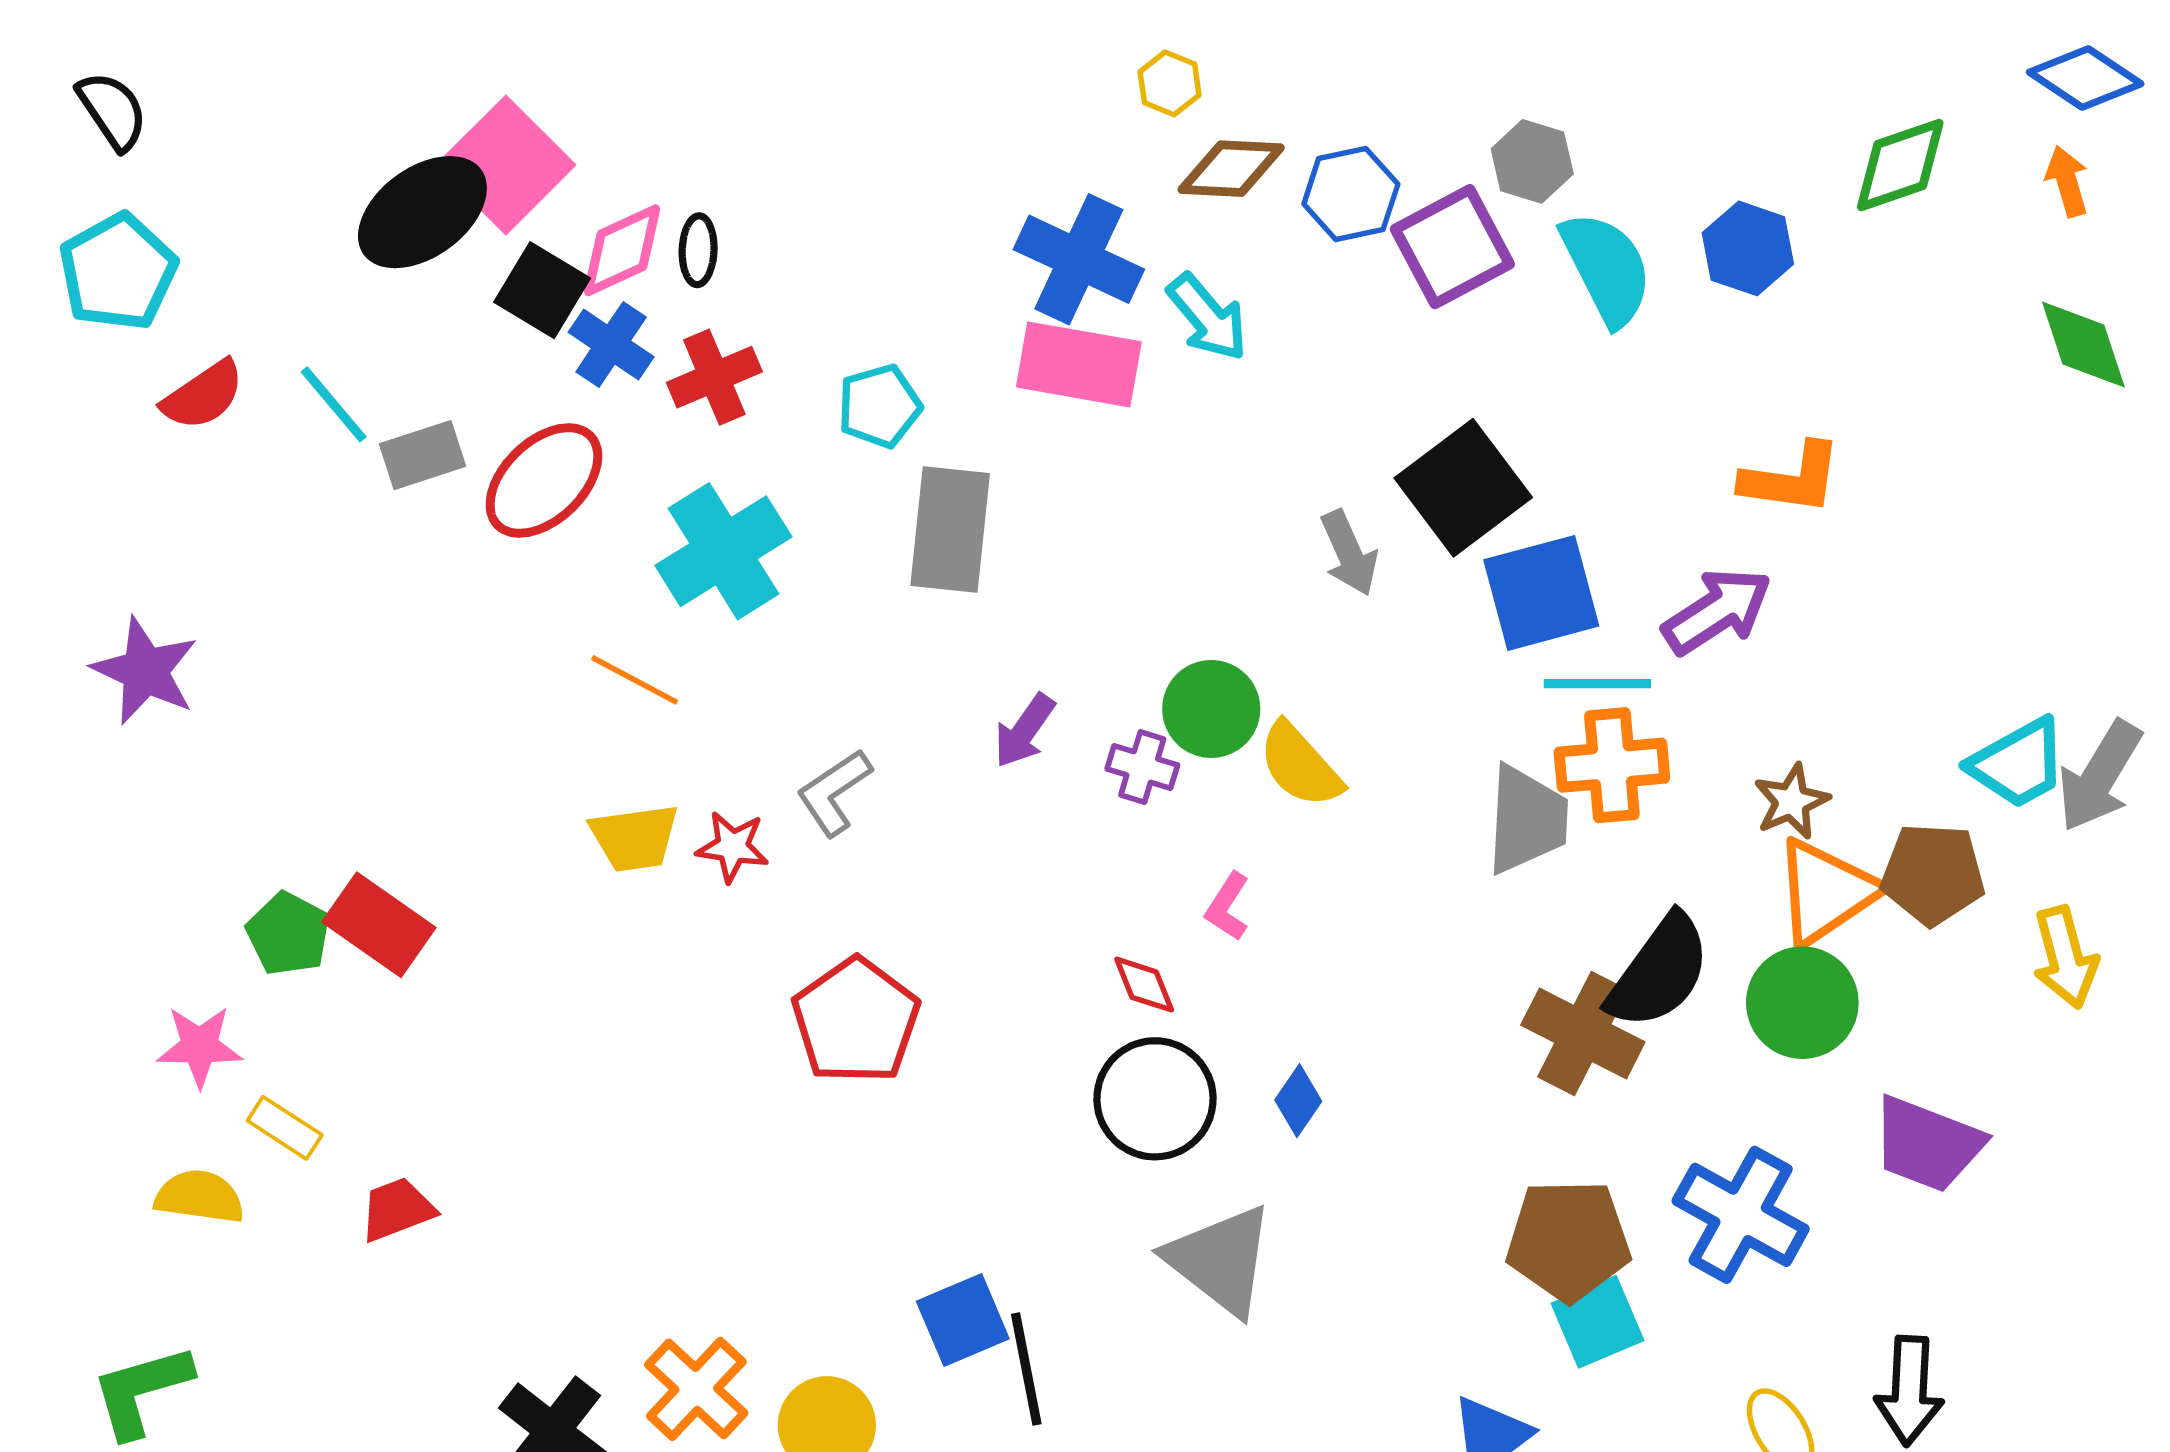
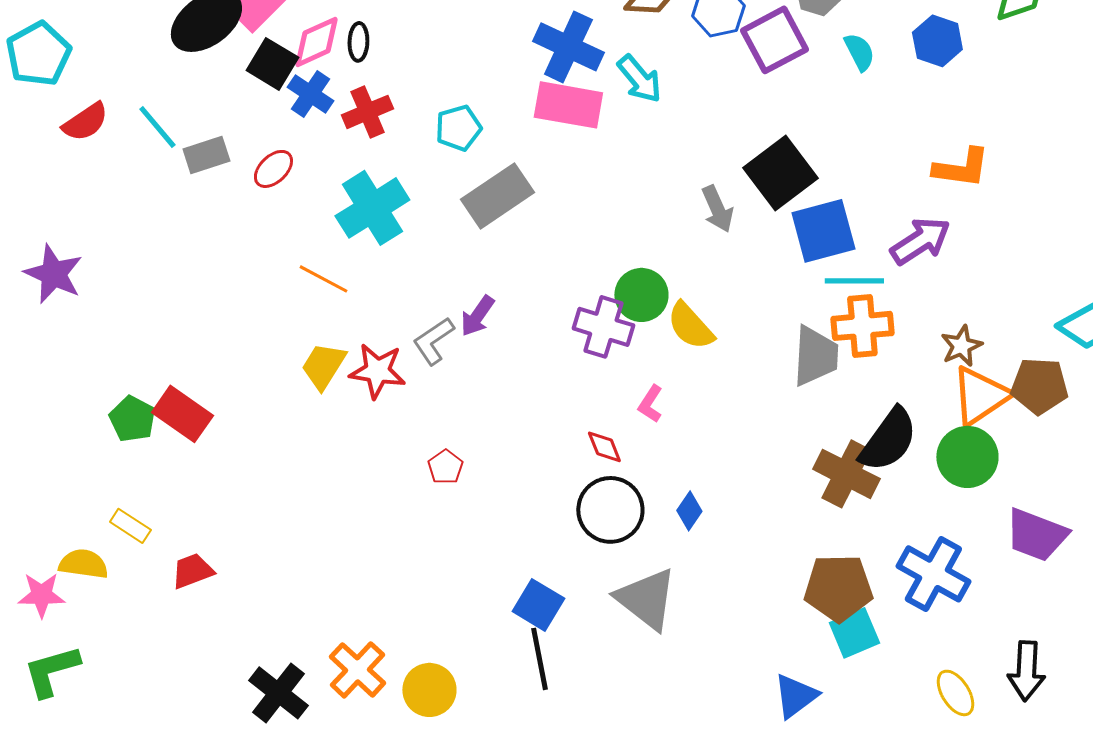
cyan semicircle: (1606, 268) -> (859, 52), size x0.6
red ellipse: (544, 480) -> (273, 169), size x0.6
gray rectangle: (950, 529) -> (497, 196), turned 50
purple arrow: (1024, 731) -> (477, 316), moved
purple cross: (1142, 767) -> (603, 327), size x1.5
yellow trapezoid: (635, 838) -> (323, 366), turned 130
red star: (733, 847) -> (377, 371), size x1.4
red pentagon: (856, 1021) -> (445, 467), size x0.5
pink star: (199, 1046) -> (41, 595), moved
blue square: (963, 1320) -> (538, 605), moved, turned -36

